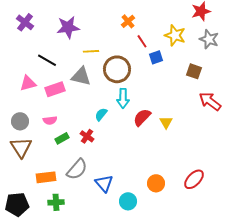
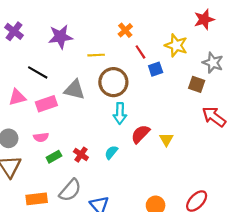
gray star: (209, 39) -> (213, 63), moved
yellow line: (91, 51) -> (96, 55), moved
cyan semicircle: (101, 114) -> (111, 152), moved

